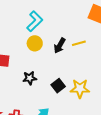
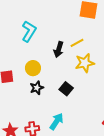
yellow circle: (35, 43) -> (33, 68), moved
yellow star: (80, 89) -> (85, 63), moved

